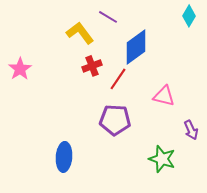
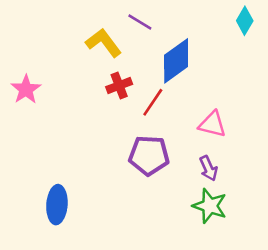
purple arrow: (191, 130) -> (208, 168), moved
blue ellipse: (64, 157) -> (57, 205), moved

